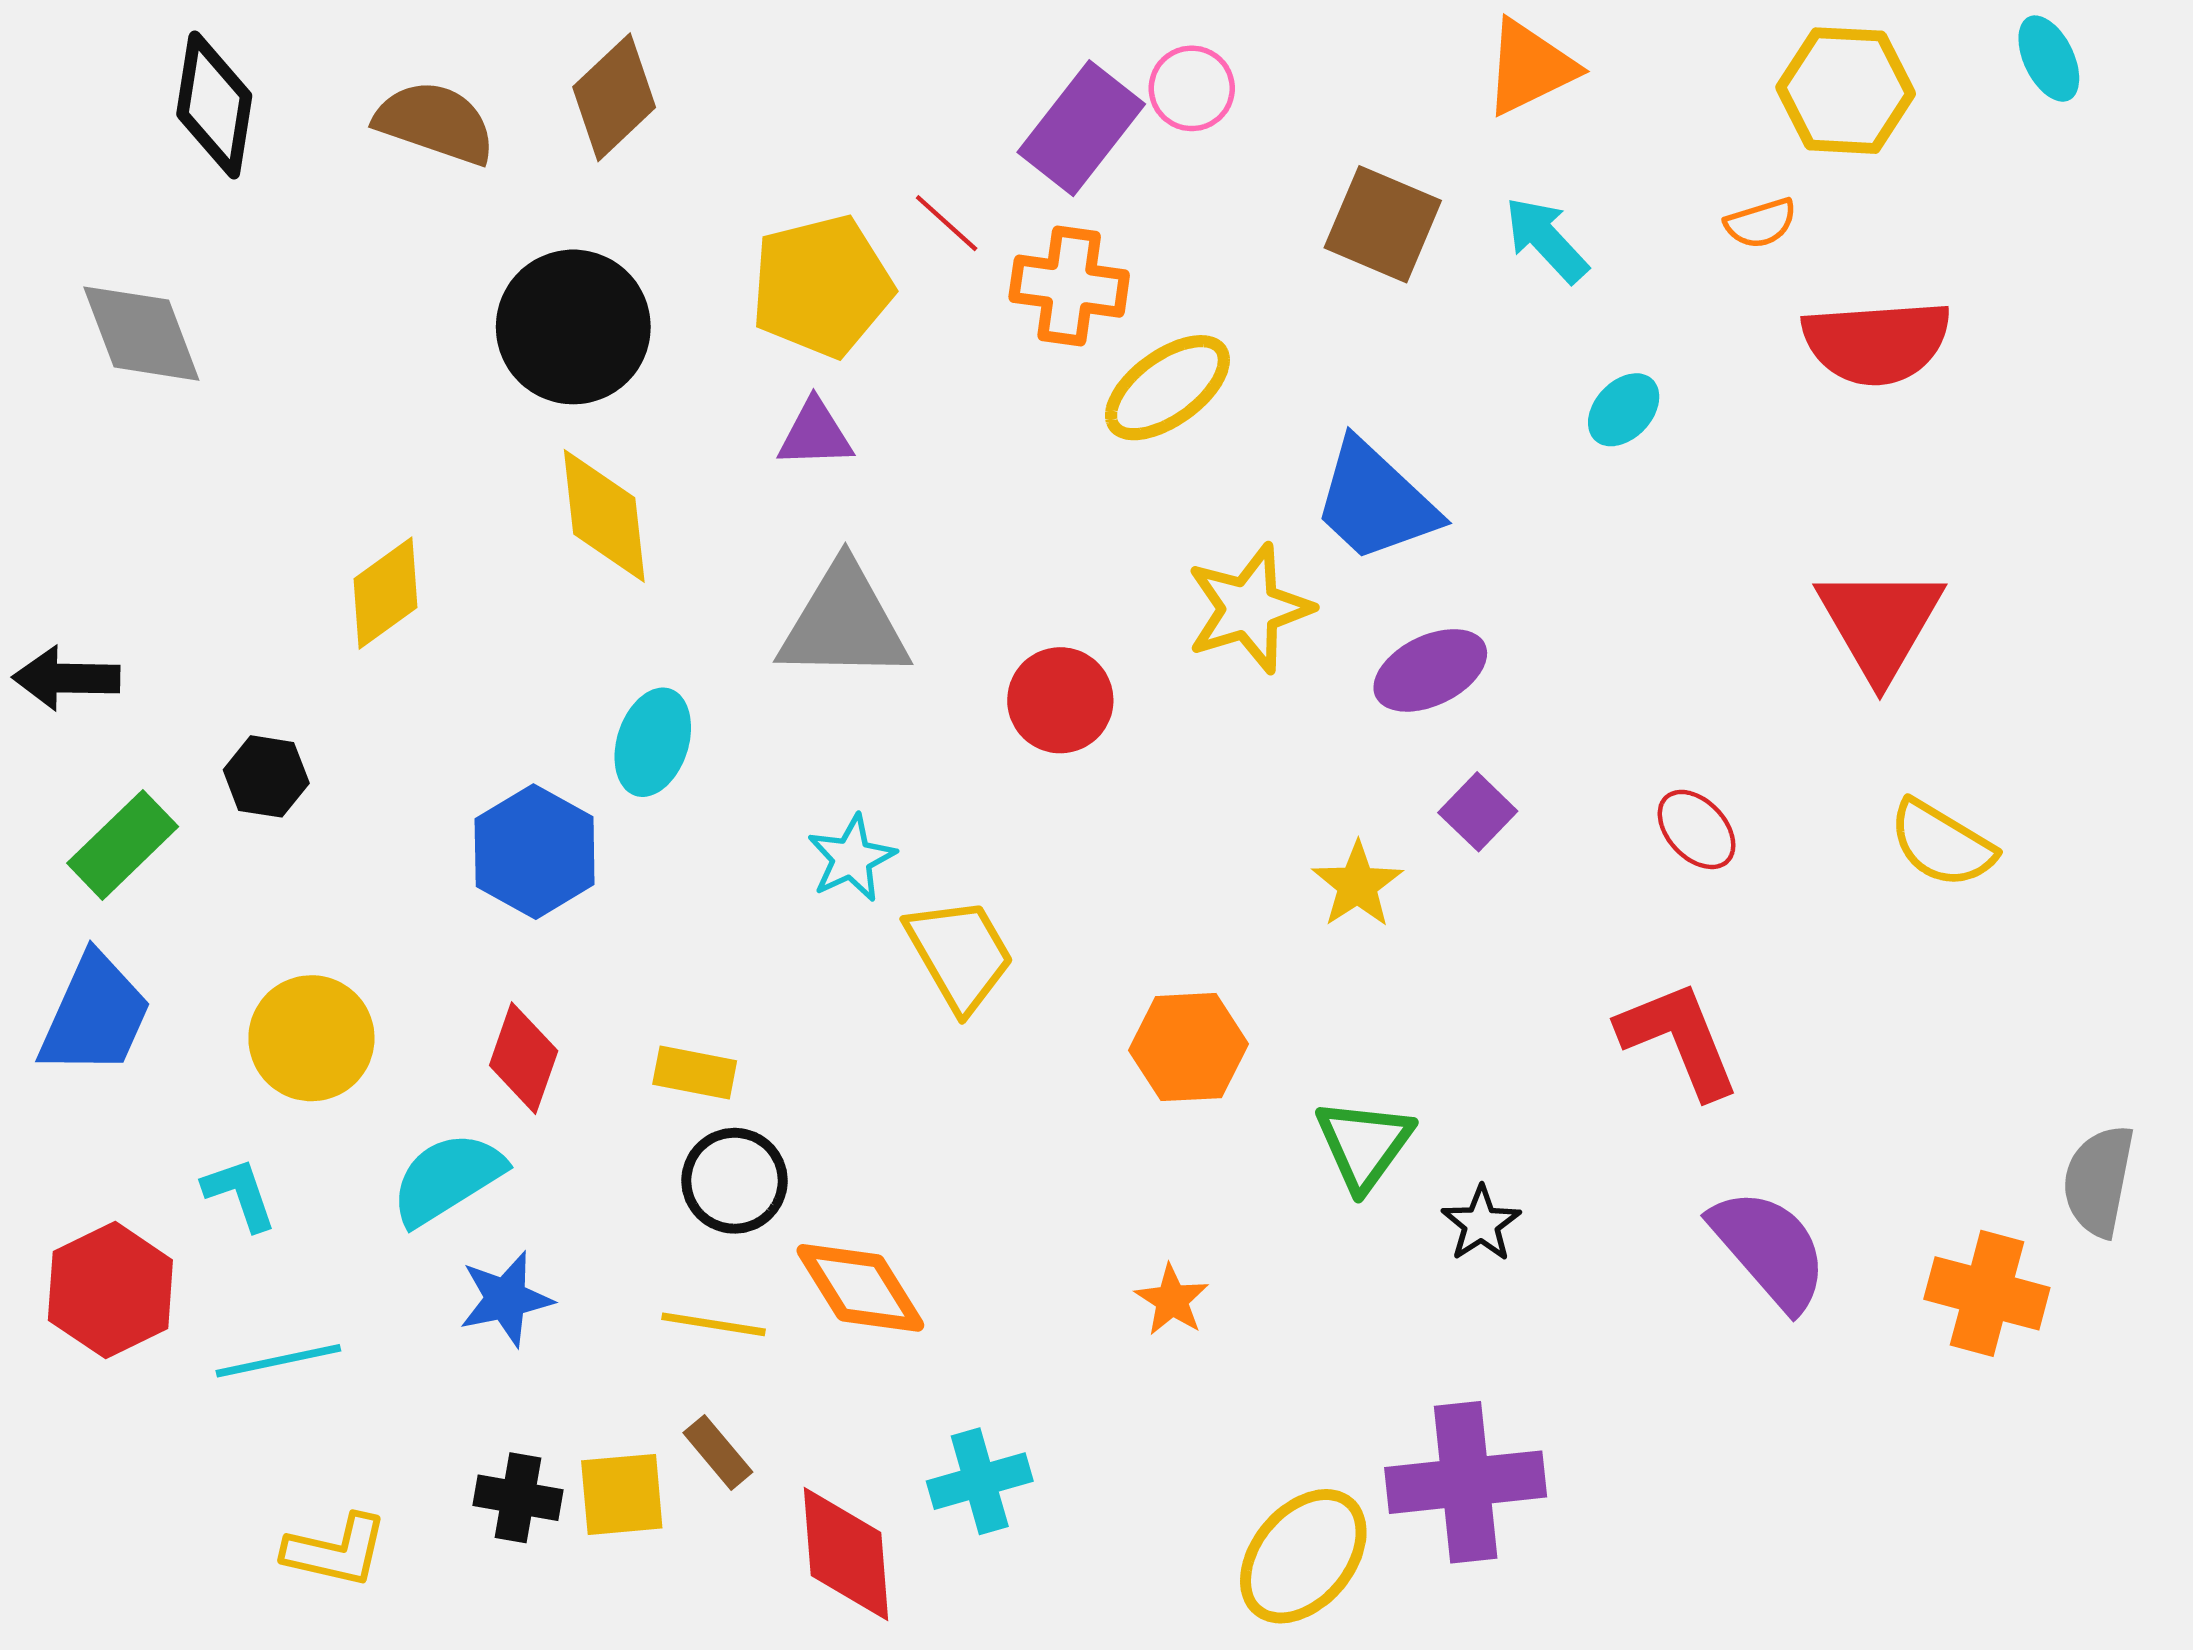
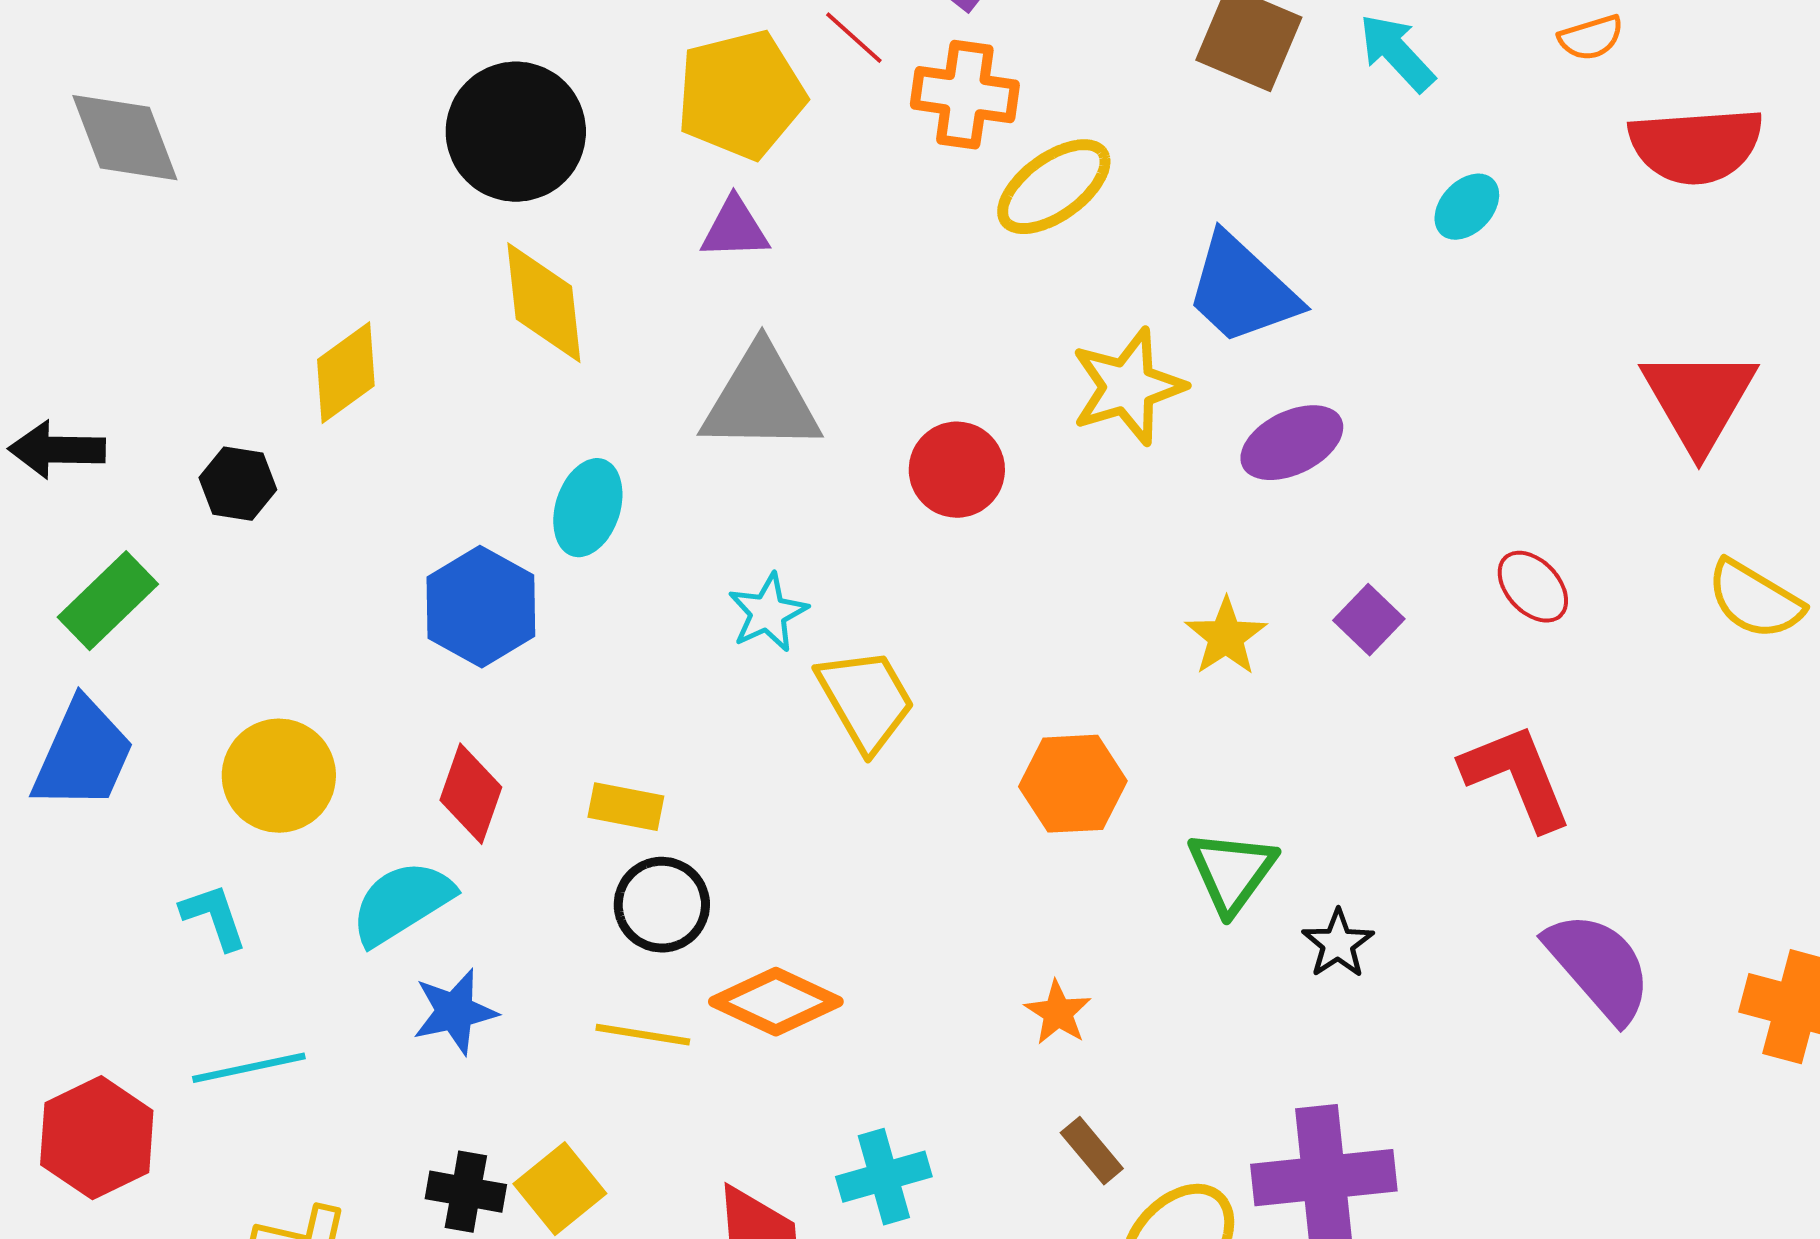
black hexagon: (266, 776) -> (238, 484), moved
purple square: (1478, 812) -> (1369, 620), moved
orange diamond: (860, 1288) -> (776, 1002), turned -33
red hexagon: (110, 1290) -> (97, 1138), moved
brown rectangle: (718, 1452) -> (1092, 1151), moved
yellow square: (622, 1494) -> (560, 1189), turned -34

